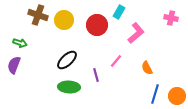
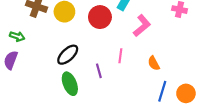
pink line: (116, 61) -> (120, 56), turned -32
green ellipse: (69, 87) -> (70, 84), turned 65

